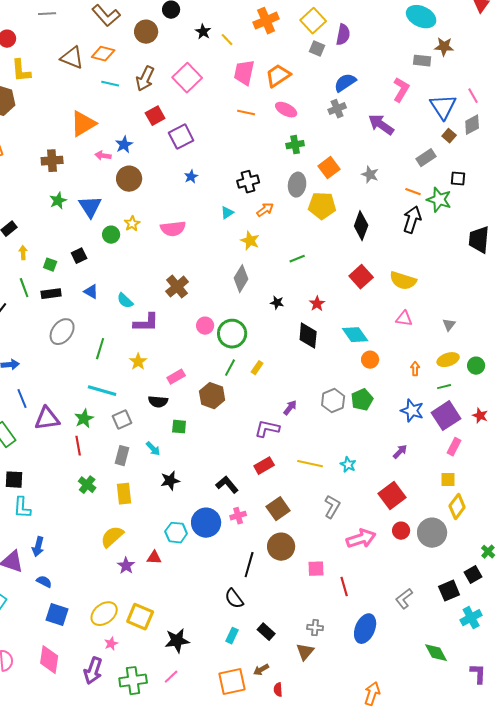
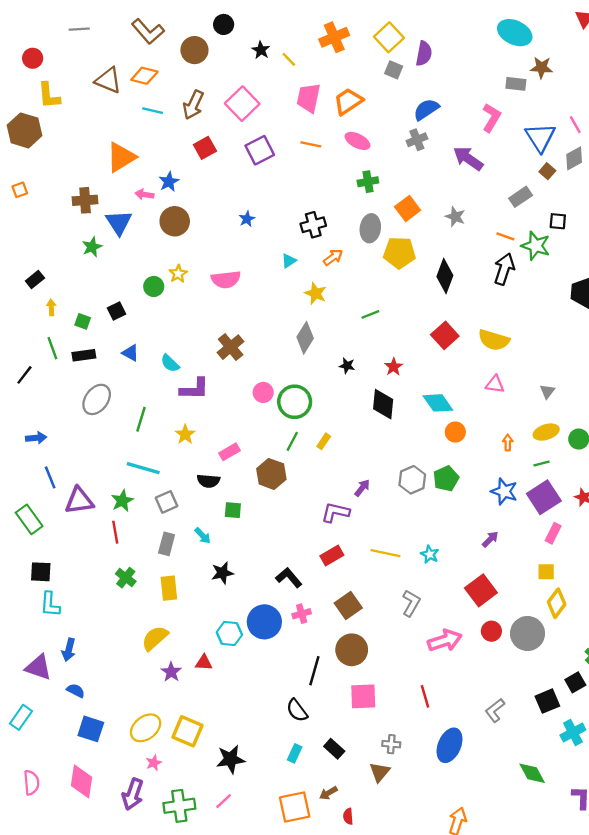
purple square: (181, 137) -> (260, 150), moved
blue triangle: (90, 207) -> (119, 222), moved
pink square: (316, 569) -> (363, 696), moved, size x1.4

